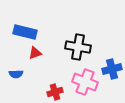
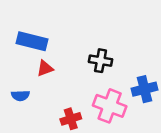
black cross: (78, 47) -> (101, 61), size x0.7

